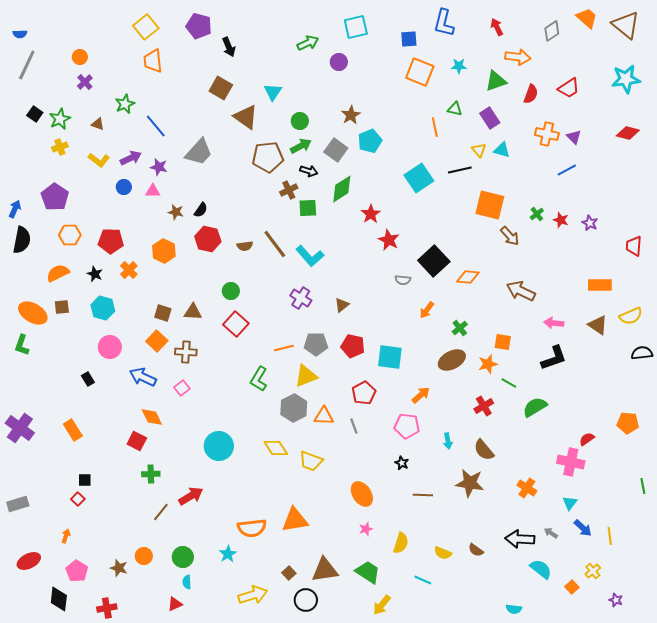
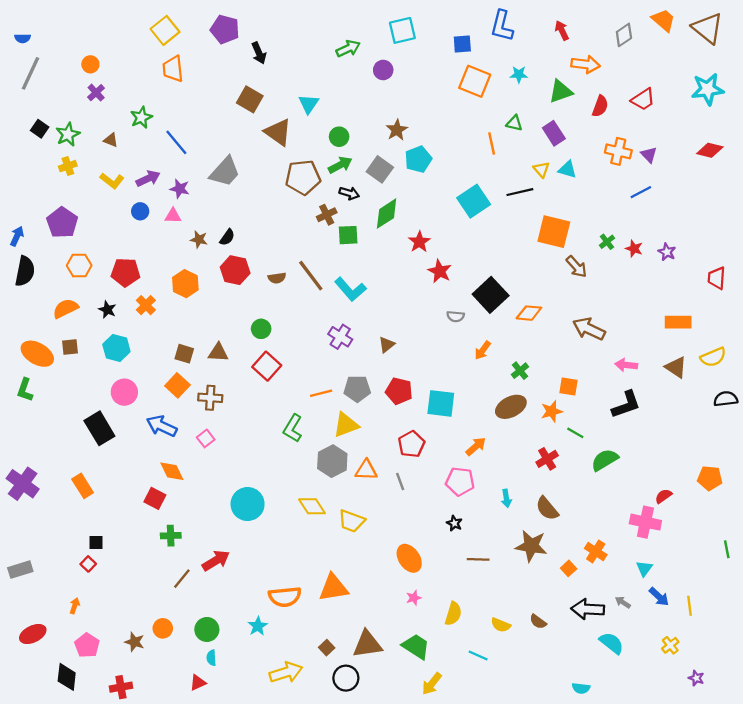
black rectangle: (88, 379) -> (99, 428), size x2.0
orange square: (572, 587) -> (569, 568), moved

